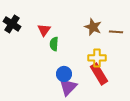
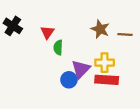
red rectangle: (99, 74) -> (107, 80), turned -55
purple triangle: (68, 87) -> (81, 69), moved

